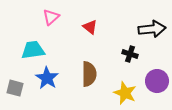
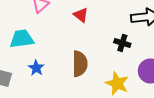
blue star: (47, 78) -> (36, 68), size x0.7

